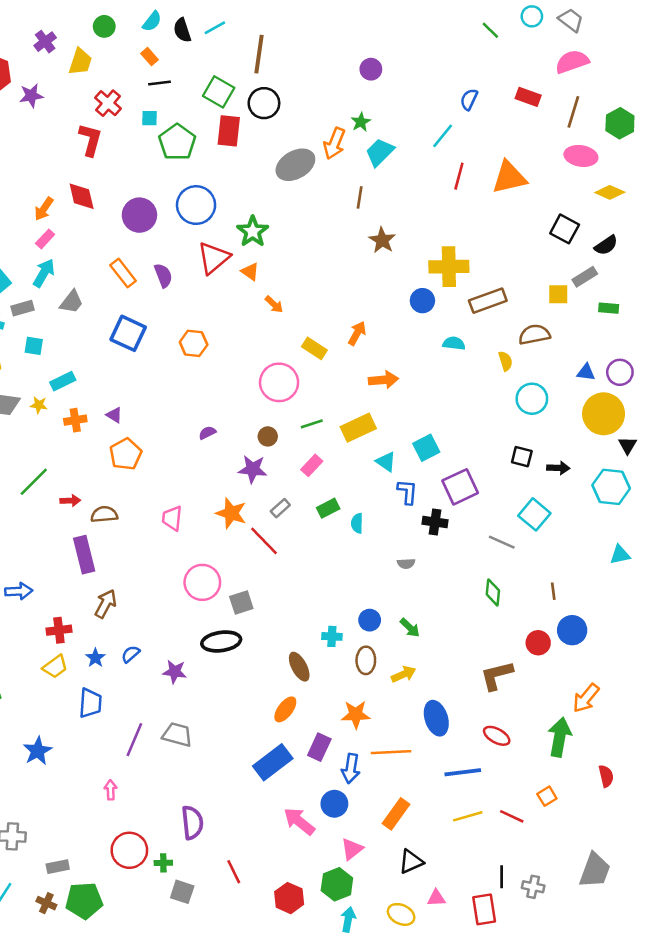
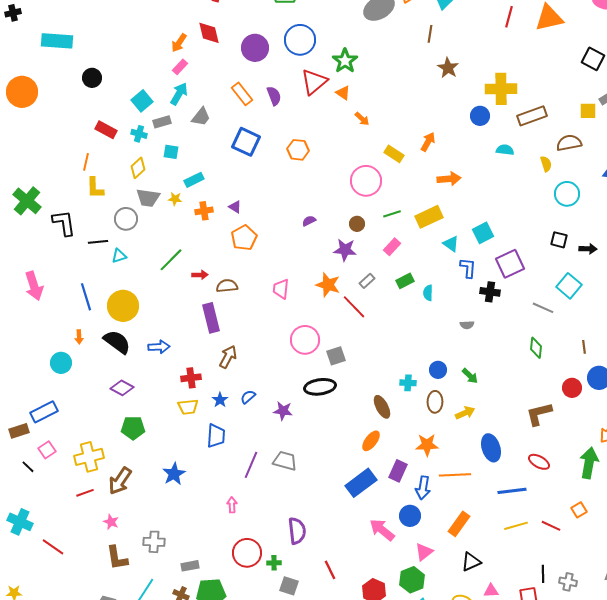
yellow trapezoid: (55, 667) -> (188, 407), turned 30

